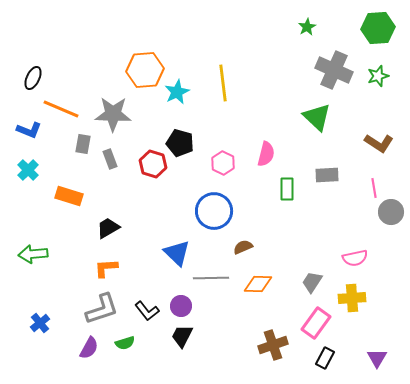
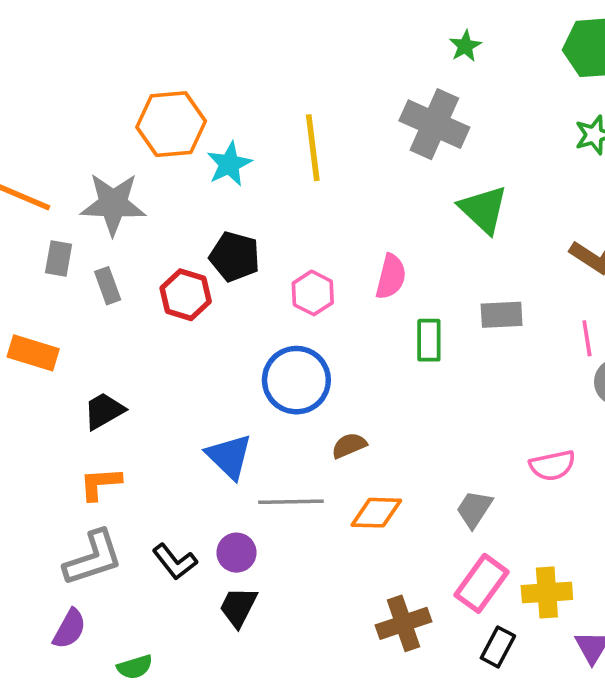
gray cross: (334, 70) -> (434, 124), moved
yellow cross: (352, 298) -> (547, 593), moved
green semicircle: (125, 343) -> (135, 667), moved

